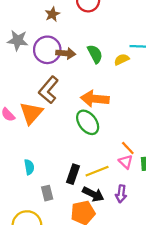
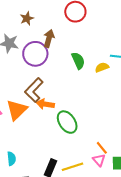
brown star: (52, 14) -> (27, 18), moved
brown arrow: (66, 53) -> (49, 38), moved, turned -84
orange arrow: (95, 99) -> (45, 104), moved, size x0.7

